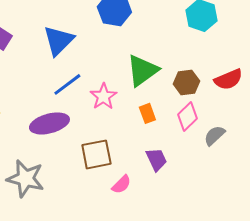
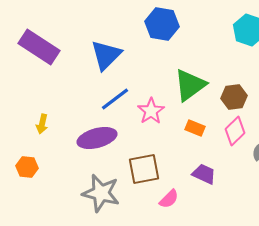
orange rectangle: (147, 113) -> (195, 128), turned -48
purple trapezoid: (156, 159) -> (204, 174), turned -40
gray star: (25, 178) -> (101, 193), moved

